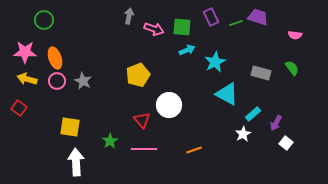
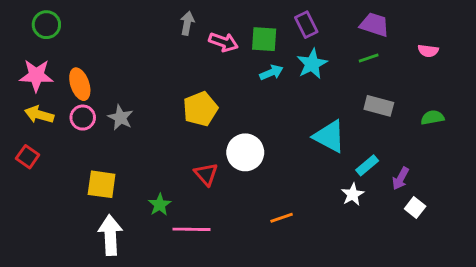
green circle: (44, 20) -> (46, 25), moved
green line: (236, 23) -> (369, 58), moved
cyan star: (215, 62) -> (312, 64), moved
green semicircle: (292, 68) -> (432, 118), moved, turned -63
pink line: (144, 149) -> (192, 229), moved

